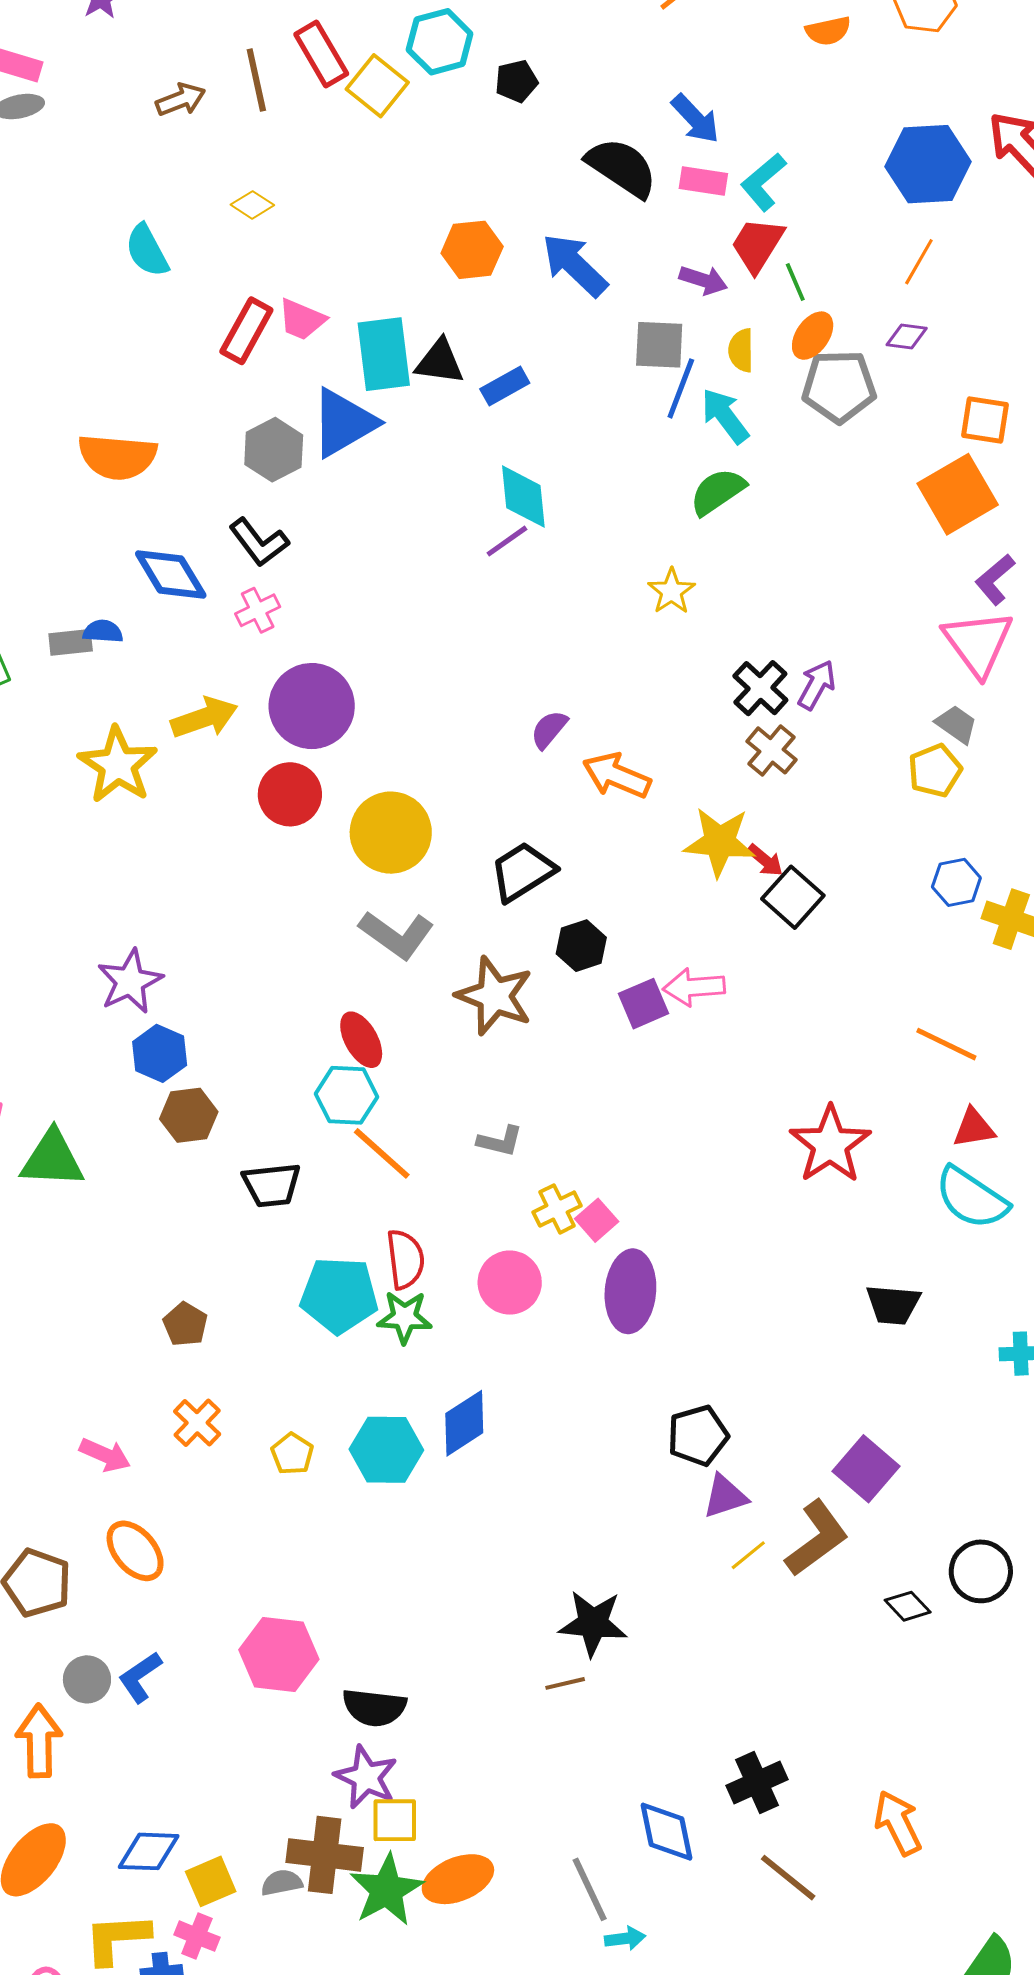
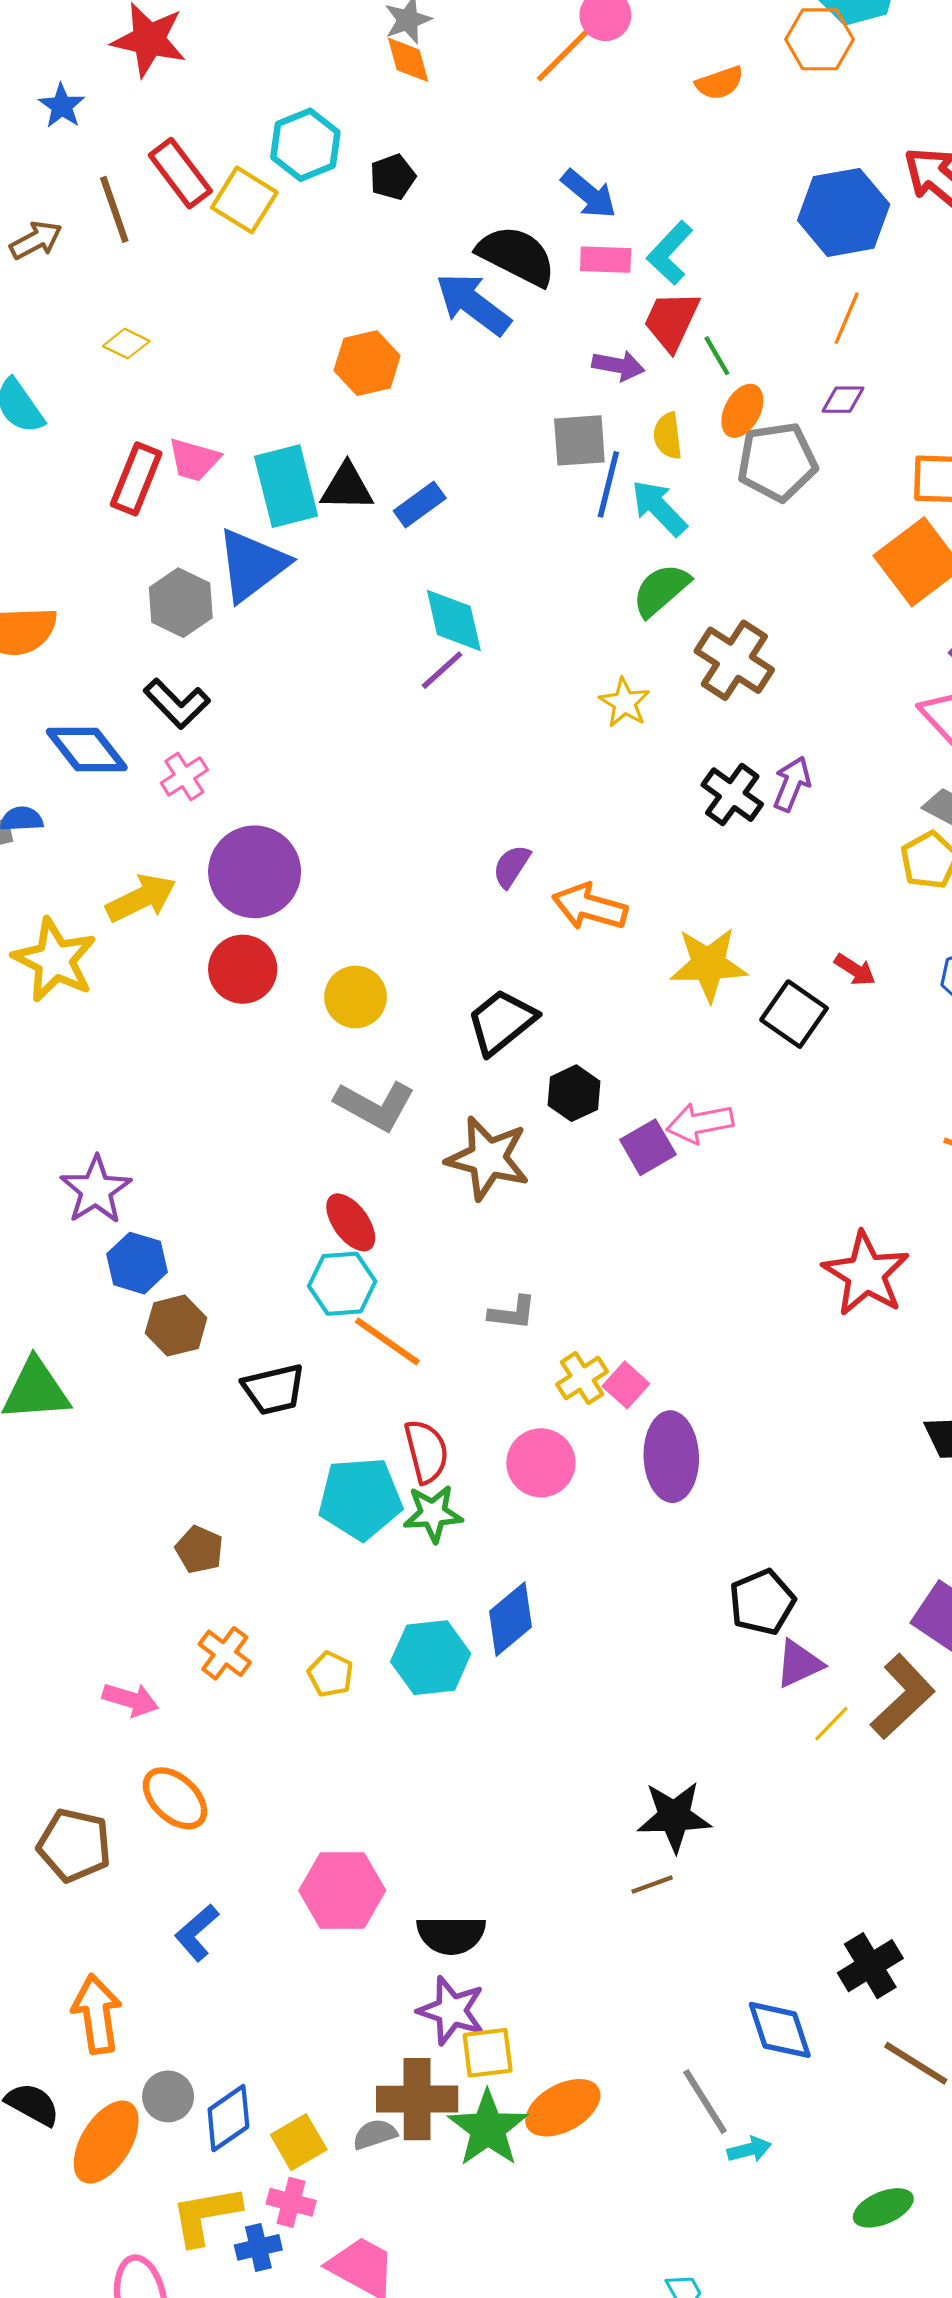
blue arrow: (575, 265) -> (473, 304), moved
brown cross: (772, 750) -> (734, 660), moved, size x1.4
yellow circle: (391, 833) -> (355, 997), size x0.7
red arrow: (765, 860) -> (855, 970), moved
gray circle: (87, 1679) -> (168, 2096), moved
blue diamond: (149, 1851) -> (228, 2118), turned -30

